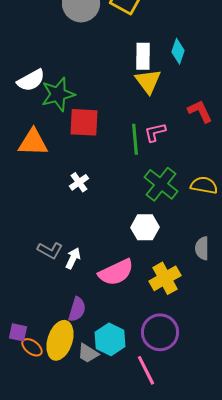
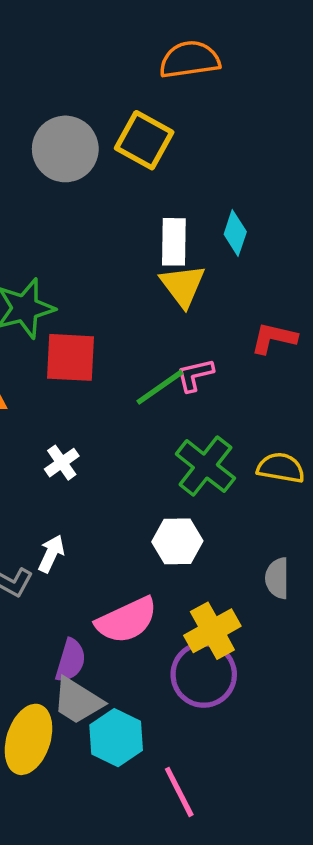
red L-shape: (200, 111) -> (274, 338), turned -52
green line: (135, 139) -> (160, 387), turned 60
white arrow: (73, 258) -> (51, 554), moved
purple semicircle: (77, 309) -> (71, 661), moved
purple circle: (160, 332) -> (204, 675), moved
gray trapezoid: (88, 353) -> (78, 701), moved, size x1.4

